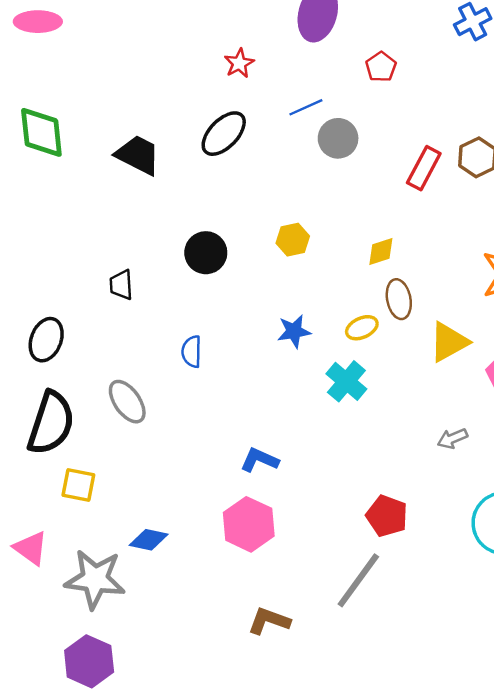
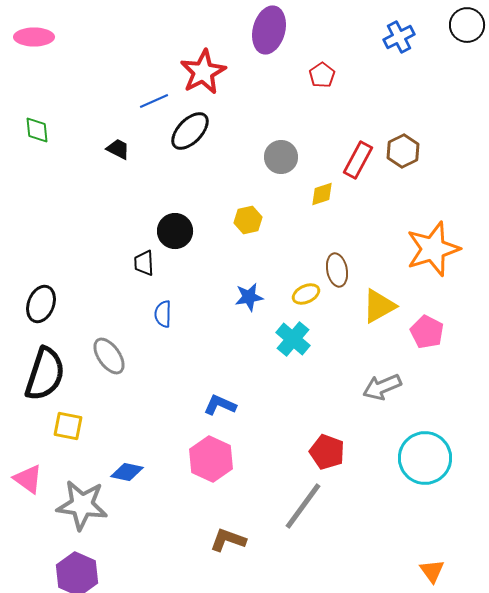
red star: (239, 63) -> (203, 72), size x1.8
blue line: (306, 107) -> (154, 101), moved
green diamond: (41, 132) -> (37, 130), size x0.6
gray circle: (338, 138) -> (281, 157), moved
black trapezoid: (138, 155) -> (118, 149), size x0.6
yellow diamond: (381, 251) -> (322, 194), moved
black trapezoid: (121, 285) -> (144, 263), moved
gray arrow: (452, 439) -> (382, 387), size x1.5

